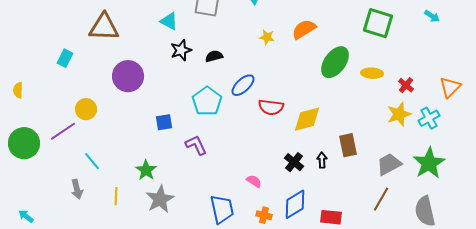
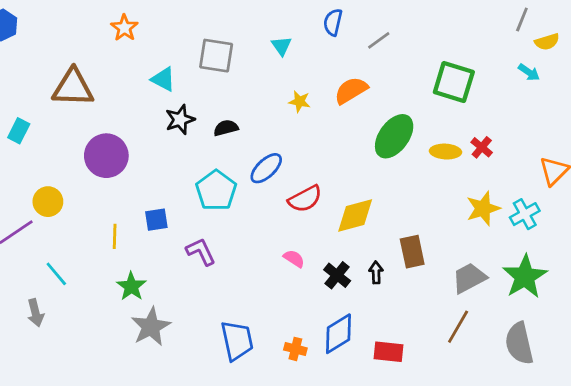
red cross: (406, 85) -> (482, 147), moved
red semicircle: (271, 107) -> (305, 199), turned -35
pink semicircle: (254, 181) -> (294, 259), moved
yellow line: (116, 196) -> (115, 236), moved

